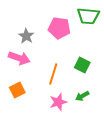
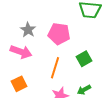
pink pentagon: (59, 28) -> (59, 34), moved
green square: (82, 65) -> (84, 59), turned 35

